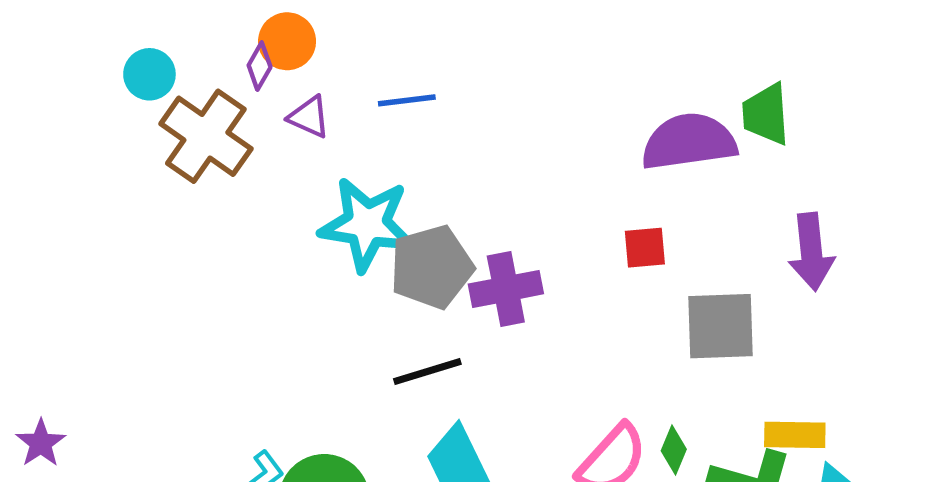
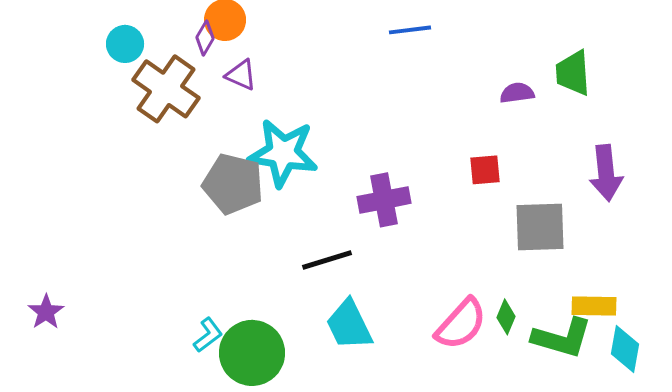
blue line: (407, 100) -> (410, 30), moved
purple semicircle: (689, 142) -> (517, 93), size x0.5
gray pentagon: (432, 267) -> (233, 184), moved, turned 30

